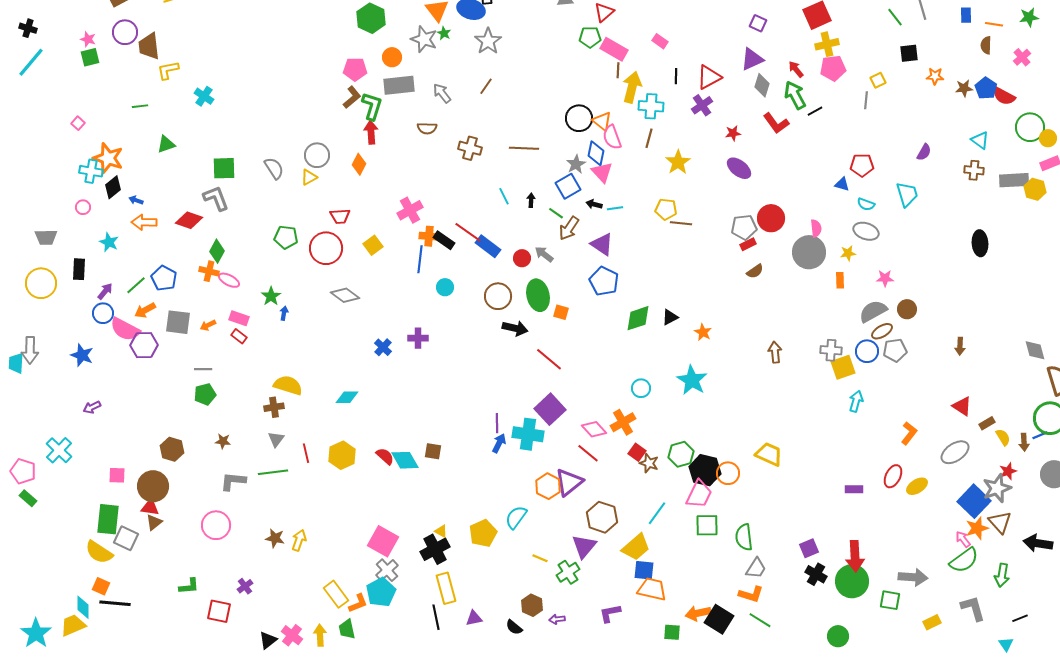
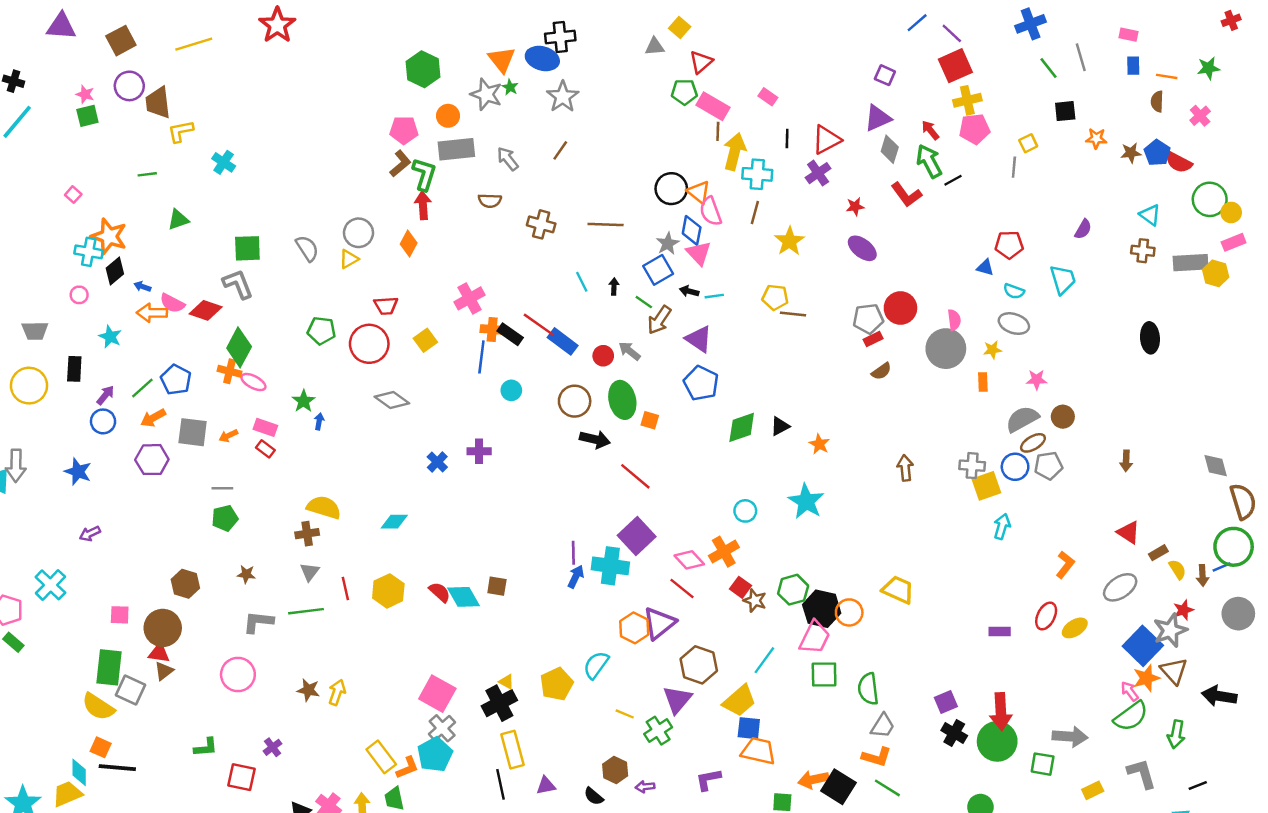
green diamond: (217, 251) -> (239, 347), size x1.4
pink semicircle: (125, 329) -> (172, 303), moved, size x0.7

